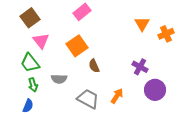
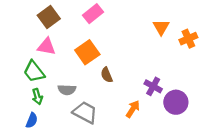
brown square: (30, 18) -> (49, 17), moved
pink triangle: (41, 41) -> (46, 47), turned -42
purple cross: (140, 67) -> (153, 86), moved
gray trapezoid: (88, 99) -> (85, 112), moved

